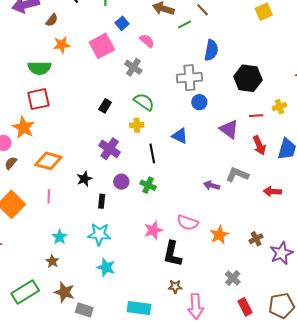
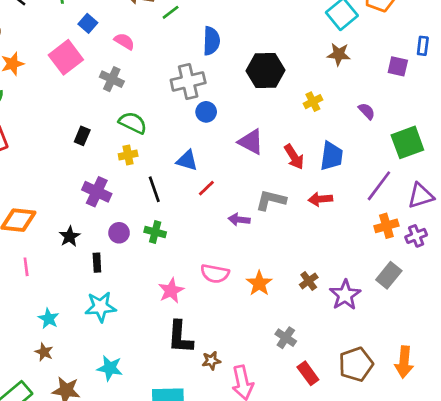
red line: (256, 116) -> (206, 188), moved, turned -32
red arrow: (272, 191) -> (320, 199), moved
black L-shape: (172, 254) -> (180, 337), moved
cyan star: (106, 267) -> (110, 368), moved

